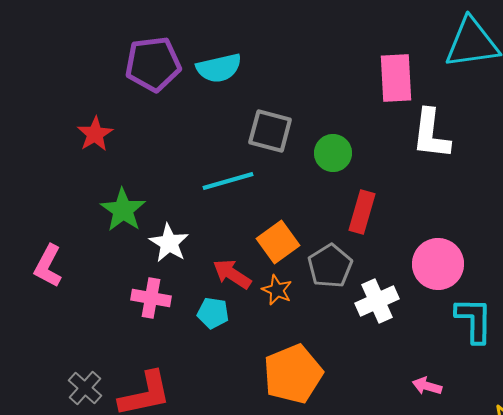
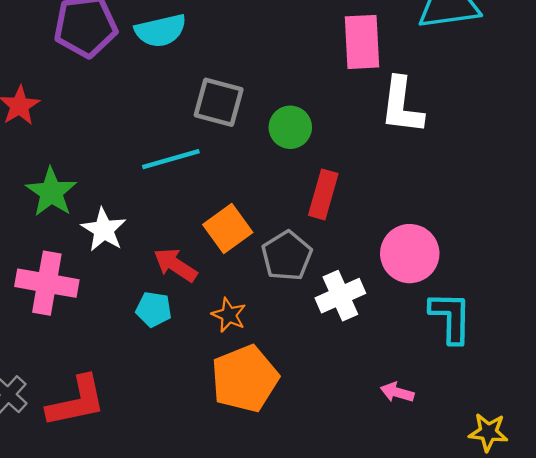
orange star: (277, 290) -> (229, 315), moved
pink cross: (151, 298) -> (47, 283), moved, size x1.4

